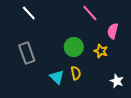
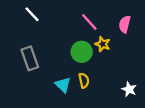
pink line: (90, 13) -> (89, 22), moved
pink semicircle: (113, 31) -> (125, 24), moved
yellow star: (101, 51) -> (103, 44), moved

